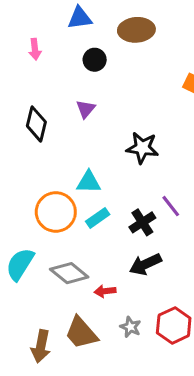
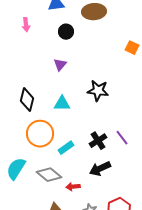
black diamond: (36, 124) -> (27, 100), moved
cyan triangle: (89, 182) -> (62, 104), moved
purple line: (171, 206) -> (122, 138), moved
cyan rectangle: (98, 218) -> (66, 148), moved

